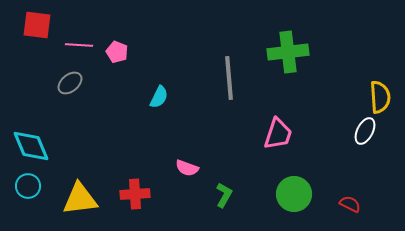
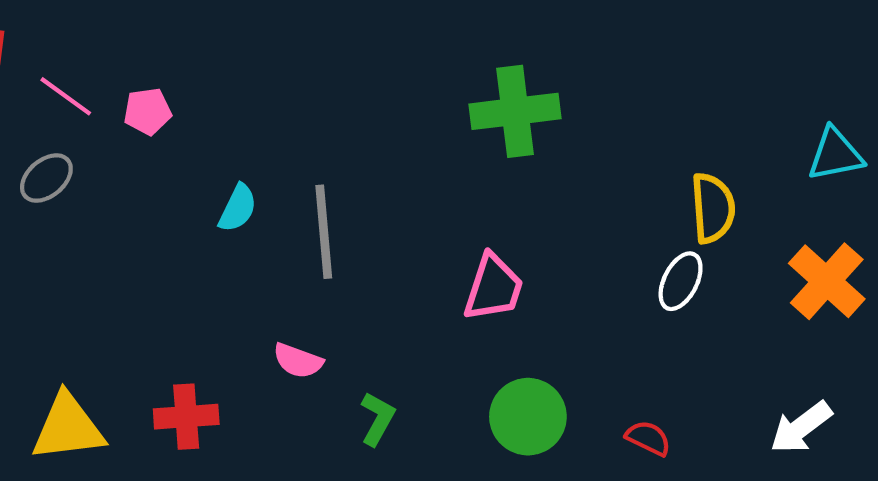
pink line: (79, 45) -> (66, 96), turned 32
pink pentagon: (117, 52) -> (147, 111), turned -30
gray line: (229, 78) -> (324, 232), moved

